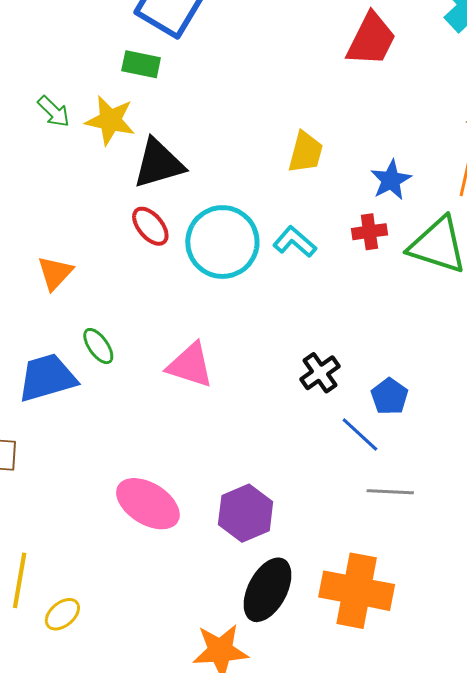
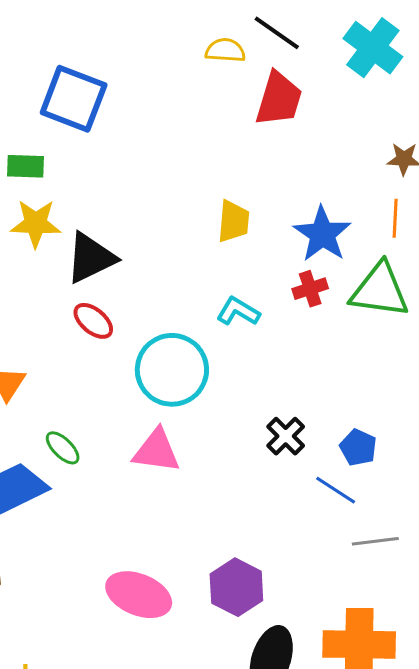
green rectangle: (141, 64) -> (25, 166), moved
blue star: (391, 180) -> (322, 234), size x1.4
cyan circle: (222, 242) -> (172, 370), moved

